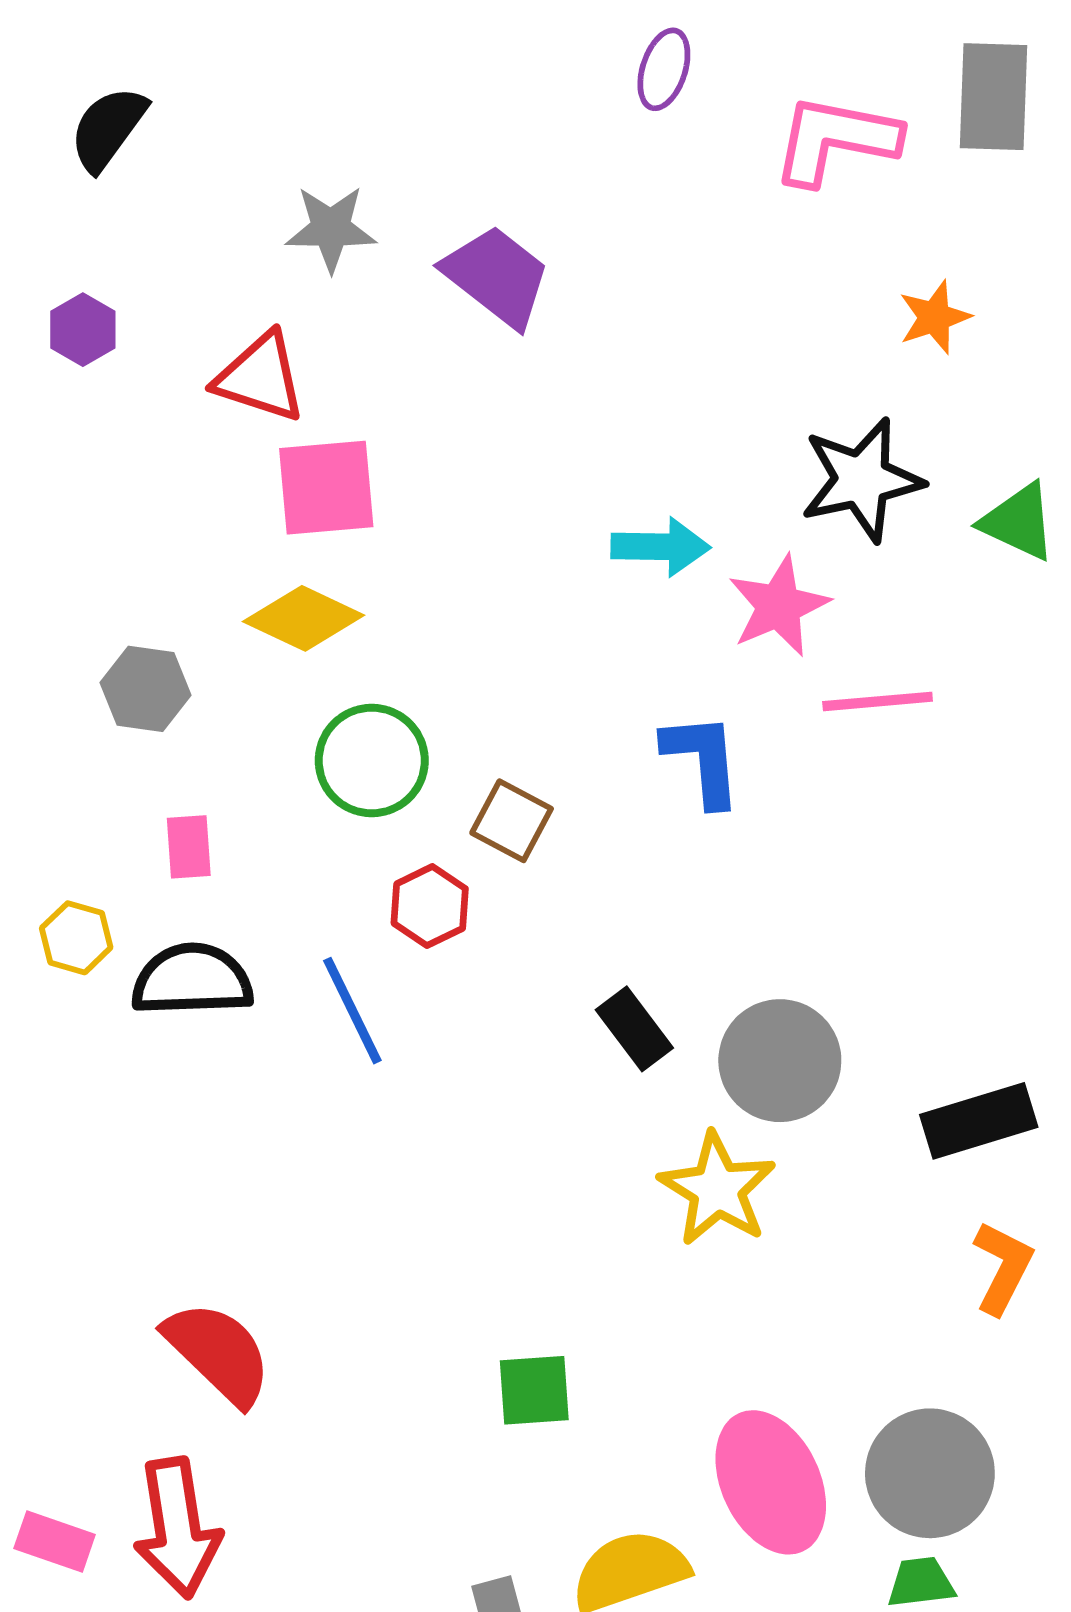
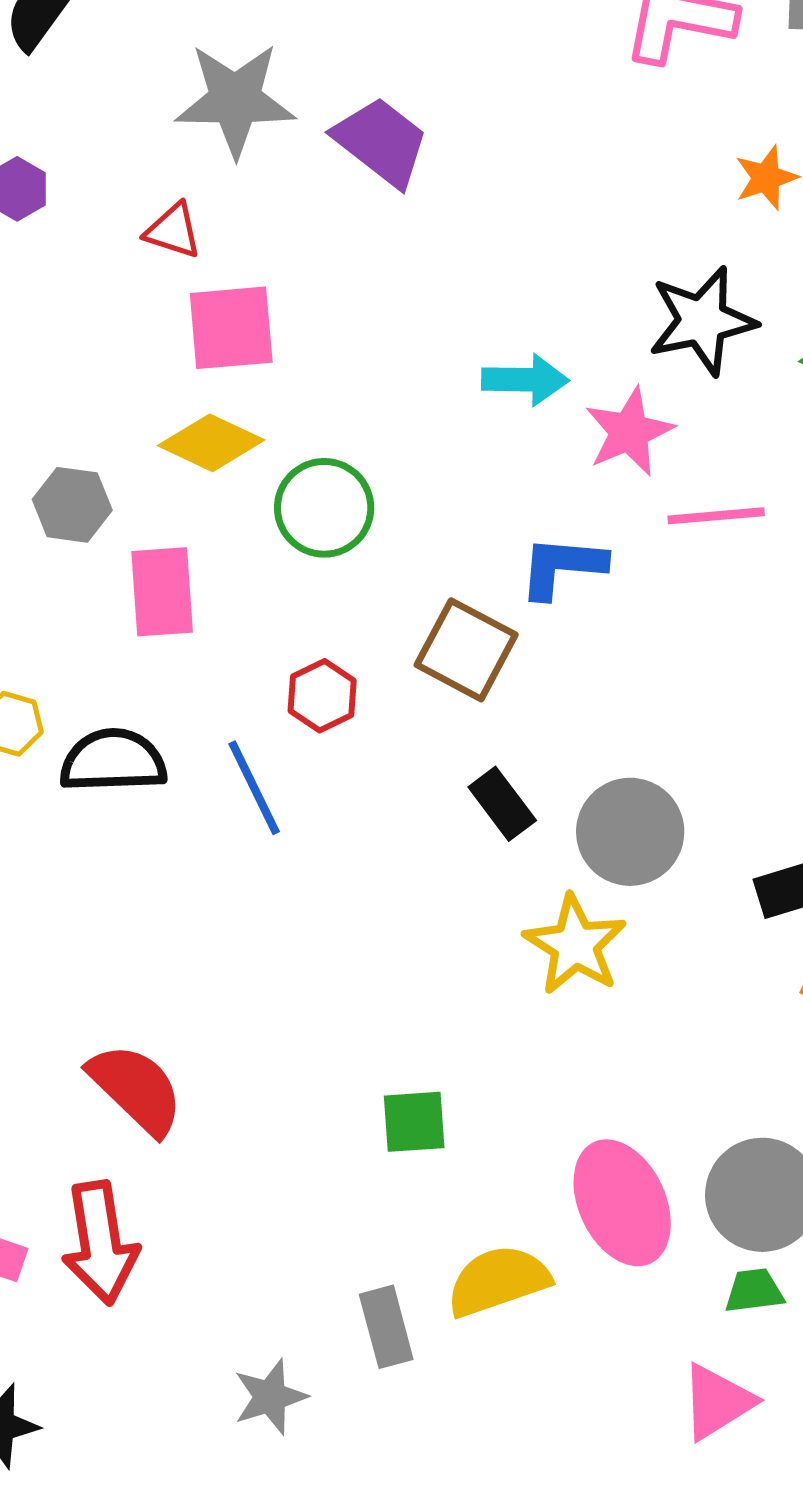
gray star: (331, 228) -> (235, 100), size x1.5
red triangle: (260, 377) -> (173, 231), size x0.7
blue L-shape: (703, 759) -> (562, 567), turned -80
green circle: (372, 761) -> (324, 508), moved
brown square: (512, 821) -> (466, 650), moved, size x1.4
pink rectangle: (189, 847) -> (162, 592), moved, size x1.6

